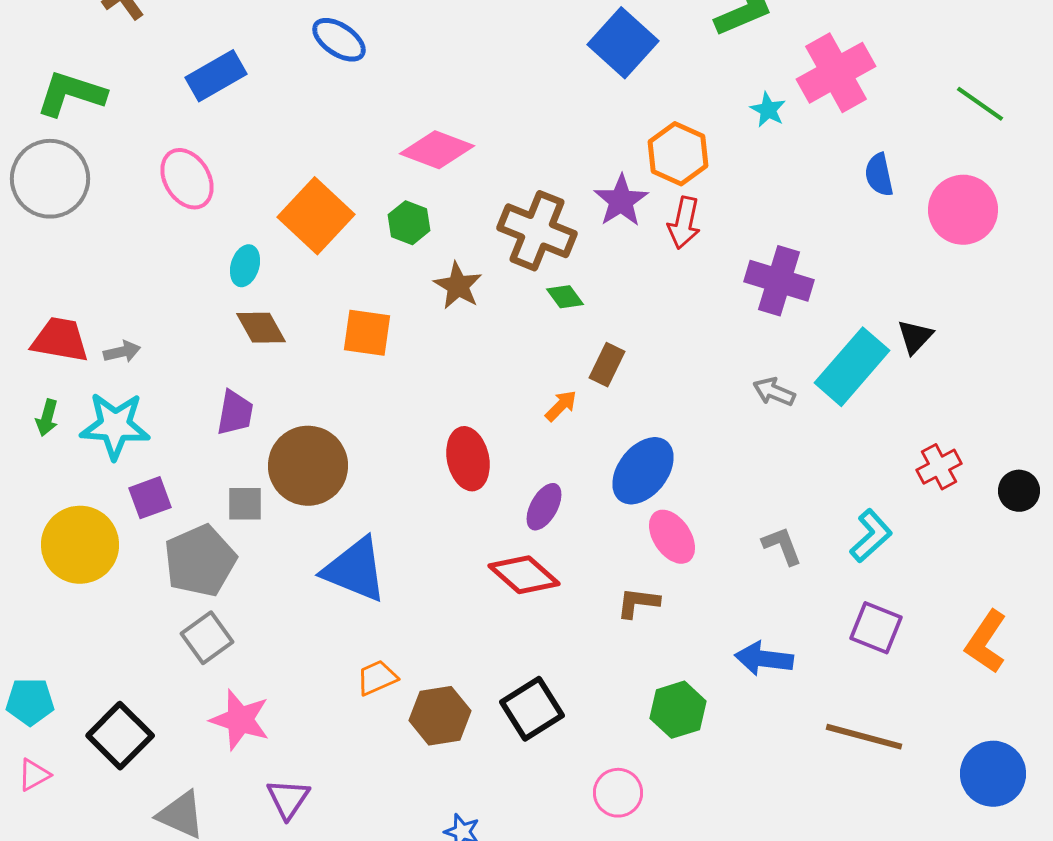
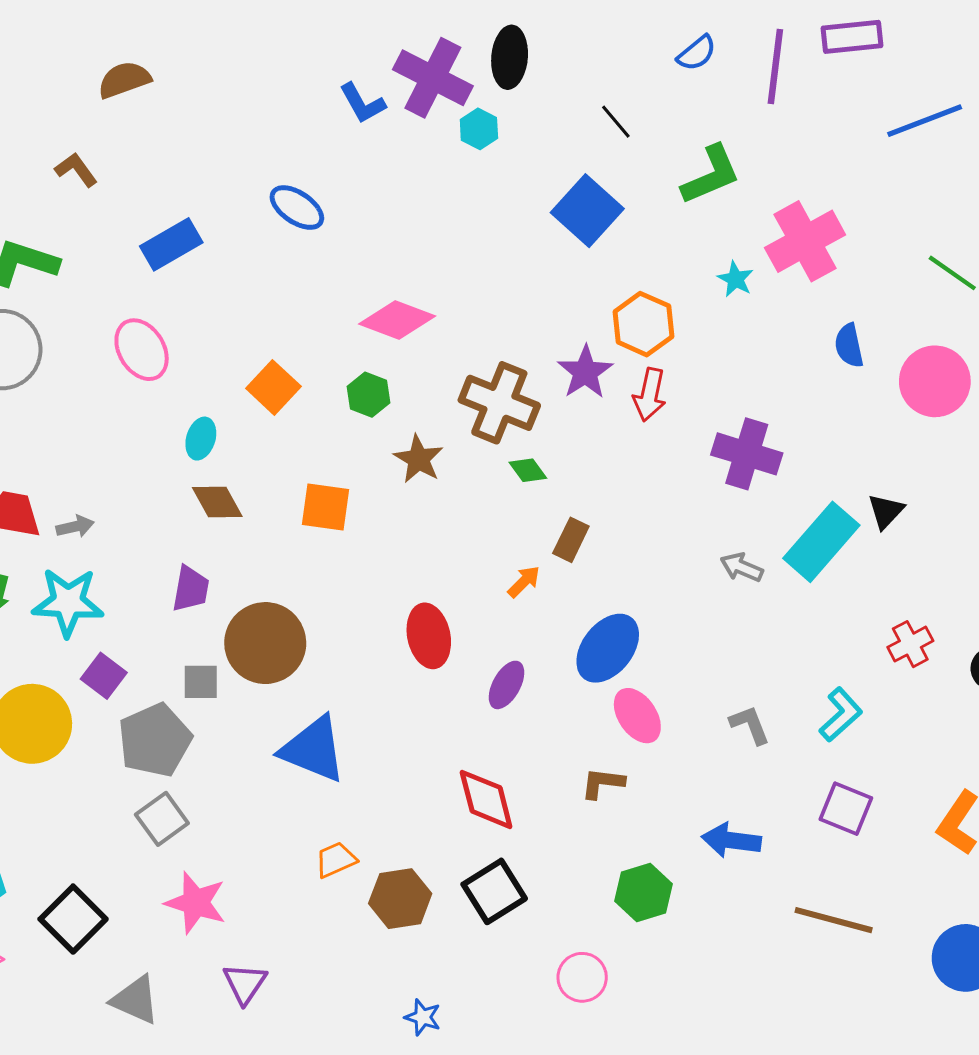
orange square: (316, 216) -> (273, 387), size x0.7
purple square: (150, 498) -> (104, 676), turned -33
red diamond: (524, 575) -> (486, 799), moved, turned 34

